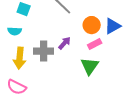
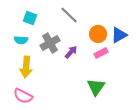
gray cross: (44, 51) -> (50, 43), moved, turned -30
green triangle: (90, 66) -> (96, 87), moved

